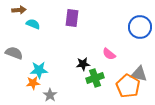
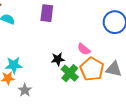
green cross: (95, 78) -> (70, 73), turned -30
orange pentagon: (128, 86) -> (92, 69), moved

